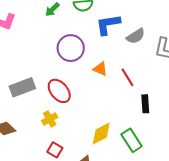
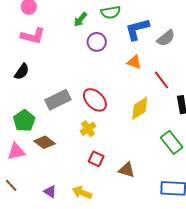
purple circle: (71, 48) -> (97, 42), moved, size x0.7
orange triangle: (100, 69) -> (134, 62), moved
yellow diamond: (101, 134) -> (140, 108), moved

